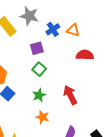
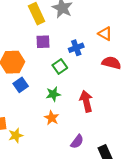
blue cross: (53, 29) -> (76, 48), moved
purple square: (37, 48) -> (43, 42), moved

